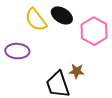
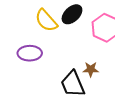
black ellipse: (62, 15) -> (72, 14), turned -70

